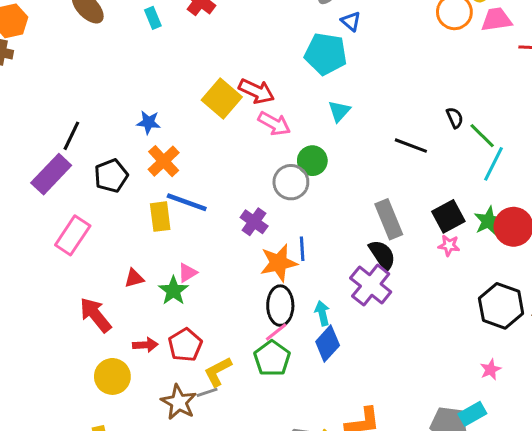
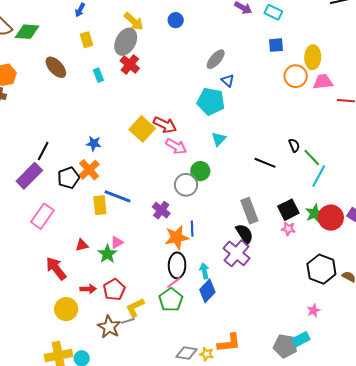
orange cross: (164, 161) -> (89, 170), moved

